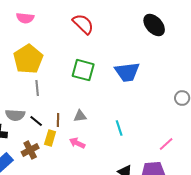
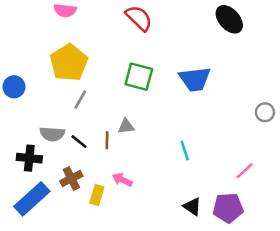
gray line: (37, 88) -> (80, 100), turned 35
gray triangle: (80, 116) -> (126, 126), moved
yellow rectangle: (50, 138) -> (97, 195), moved
pink arrow: (77, 143) -> (122, 180), moved

